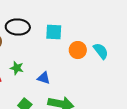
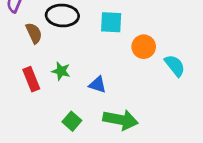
cyan semicircle: (101, 51) -> (175, 66), moved

